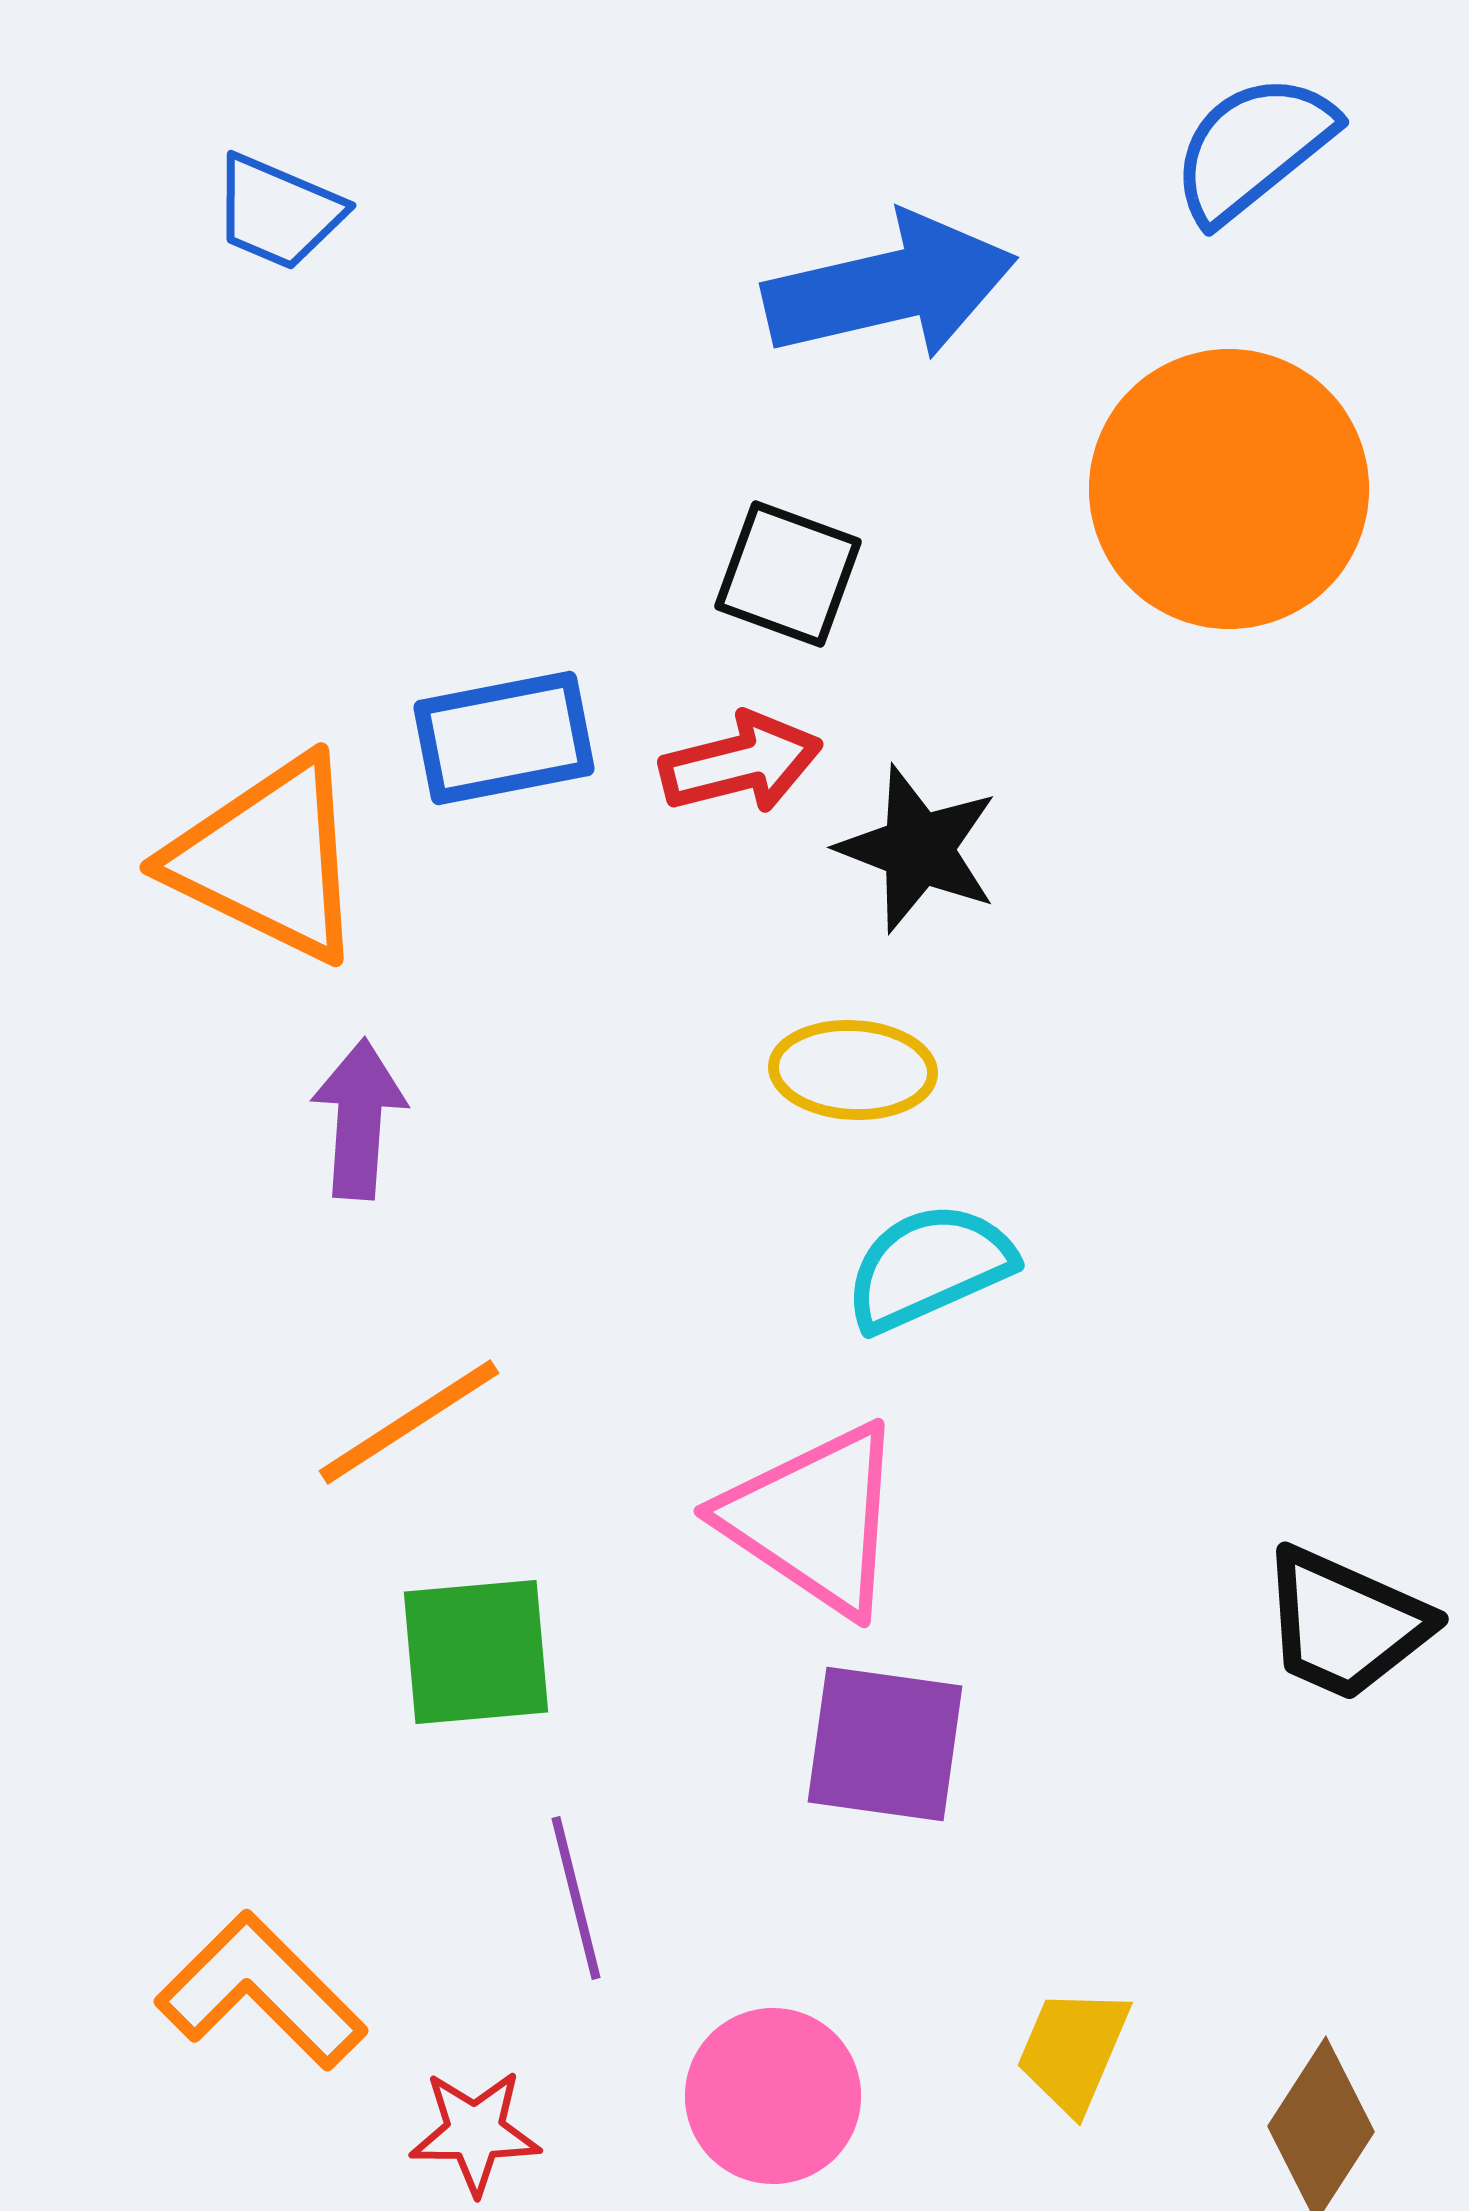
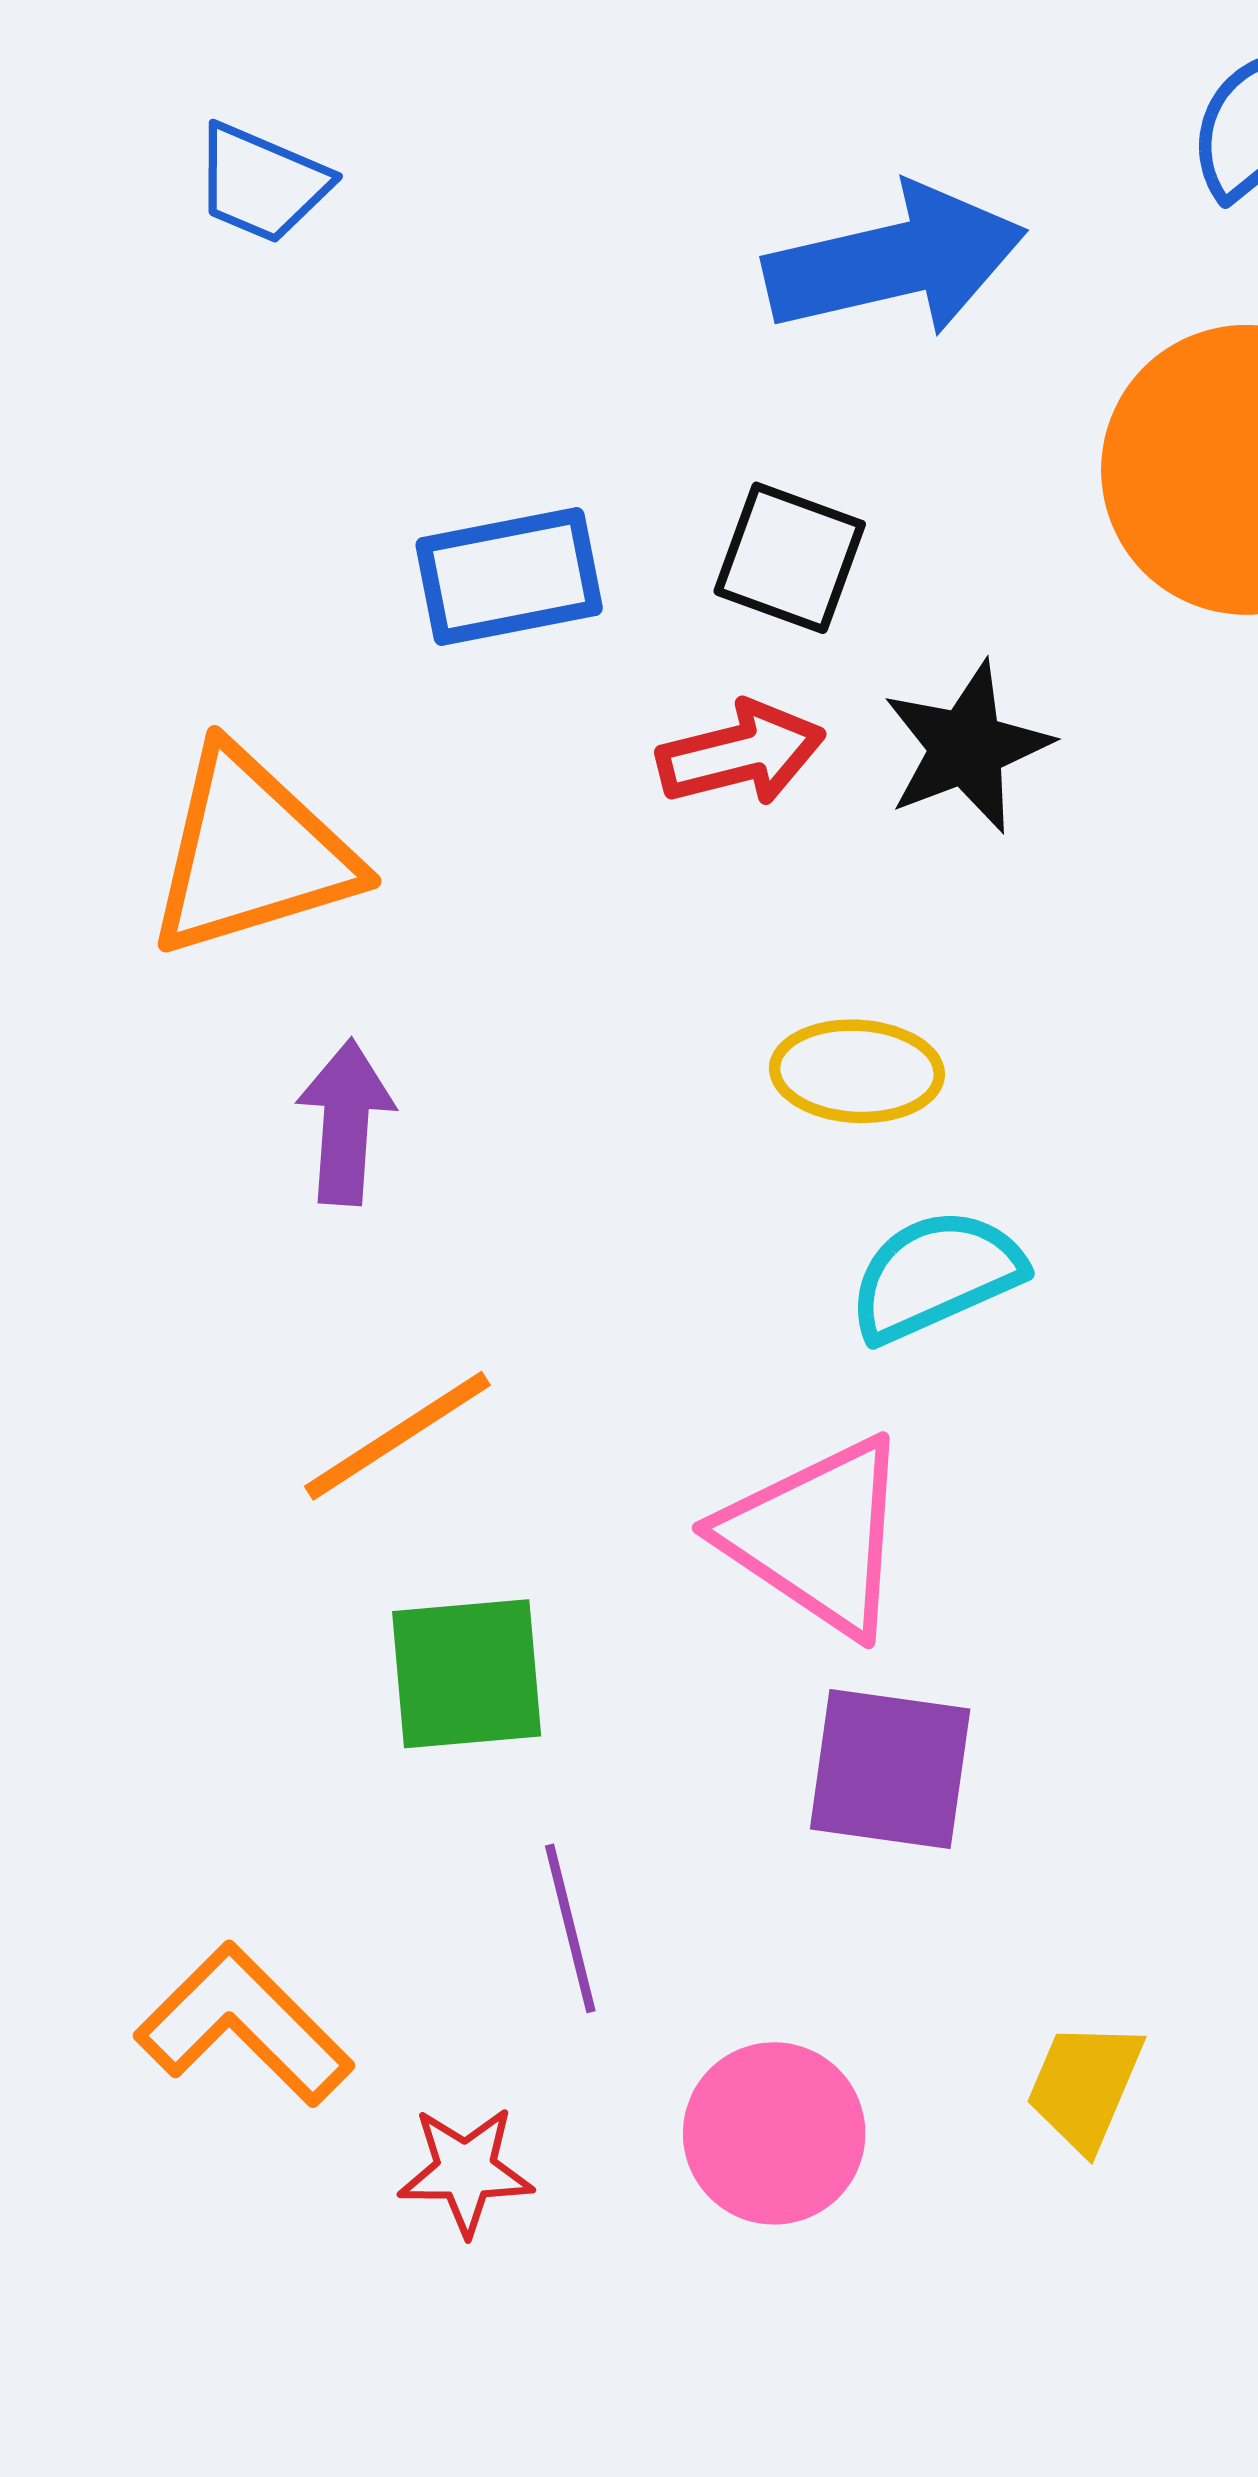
blue rectangle: (504, 738) -> (509, 576), moved
black star: (918, 849) -> (967, 747), moved, turned 30
orange triangle: (268, 859) -> (251, 853), turned -43

